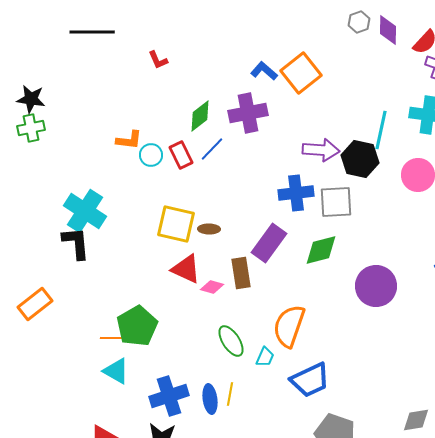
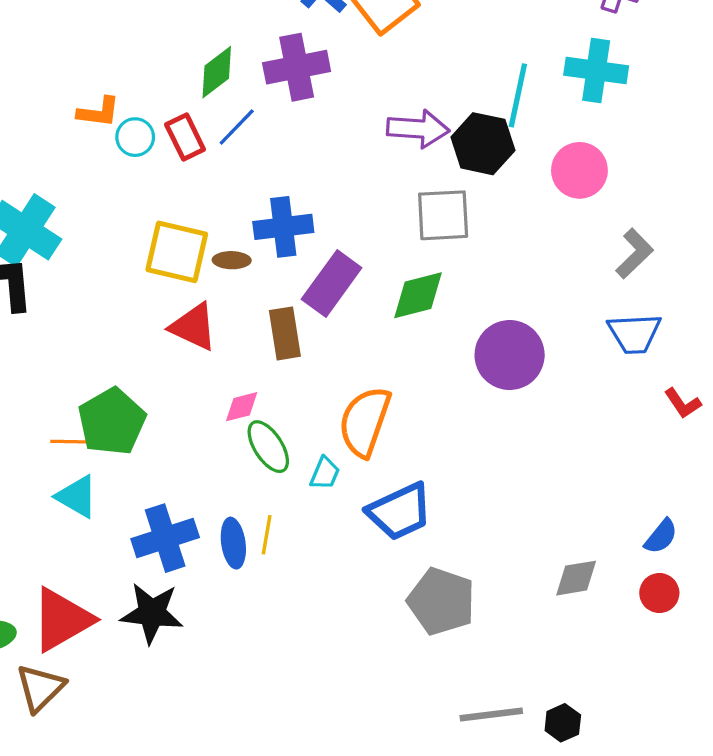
blue cross: (296, 193) -> (283, 227), moved
pink diamond: (212, 287) -> (242, 407), moved, turned -30

